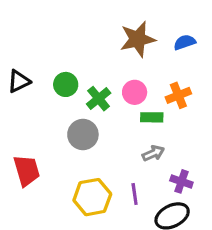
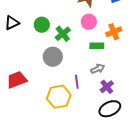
pink circle: (135, 92) -> (89, 22), moved
red trapezoid: (27, 171) -> (17, 80), turned -95
purple cross: (181, 181) -> (107, 87), moved, turned 32
purple line: (135, 194) -> (77, 82), moved

